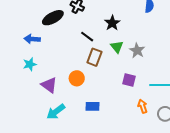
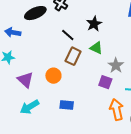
green triangle: (117, 47) -> (96, 48), turned -32
gray star: (137, 50) -> (116, 65), moved
orange arrow: (143, 106) -> (117, 109), size x1.5

